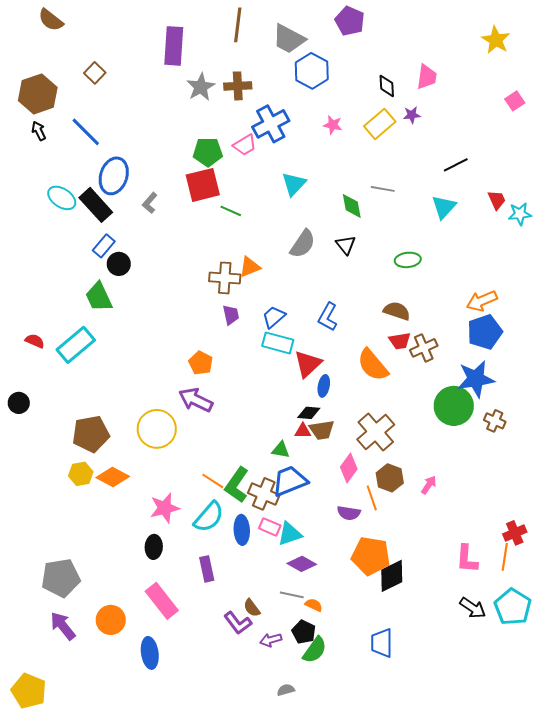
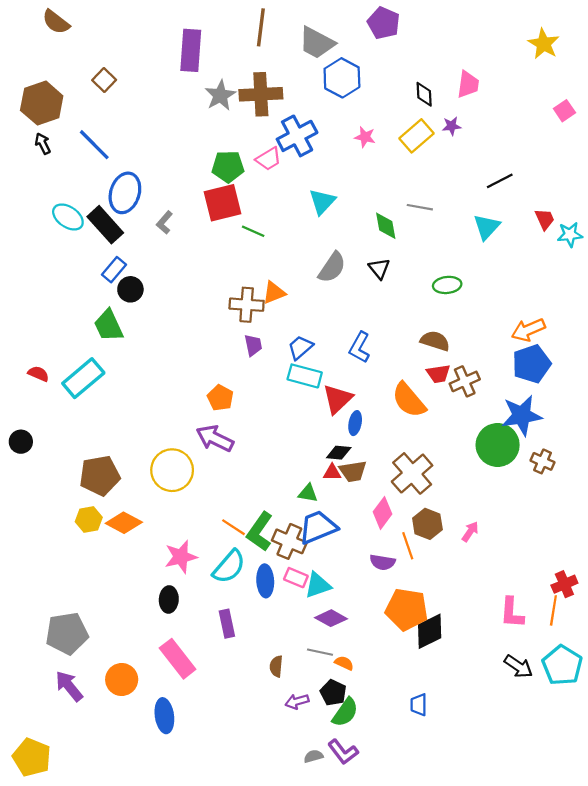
brown cross: (238, 86) -> (261, 94), size x1.4
brown semicircle: (252, 608) -> (276, 666), turned 42
purple L-shape: (238, 623) -> (343, 752), moved
blue trapezoid: (382, 643) -> (419, 705), size x0.7

